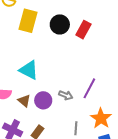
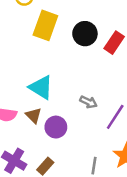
gray arrow: (66, 95) -> (88, 102), moved
brown triangle: (24, 101) -> (34, 115), moved

